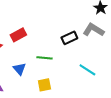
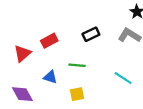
black rectangle: (69, 38) -> (91, 34), moved
blue triangle: (19, 69) -> (50, 77), turned -32

